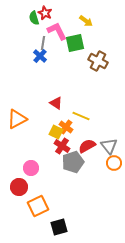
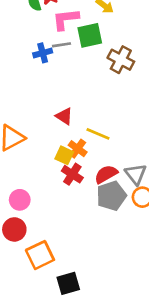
pink L-shape: (57, 31) -> (66, 19), turned -70
gray line: (43, 43) -> (62, 45), moved, turned 72
blue cross: (40, 56) -> (43, 53), turned 32
gray pentagon: (73, 162) -> (111, 196), moved
pink circle: (31, 168) -> (20, 200), moved

